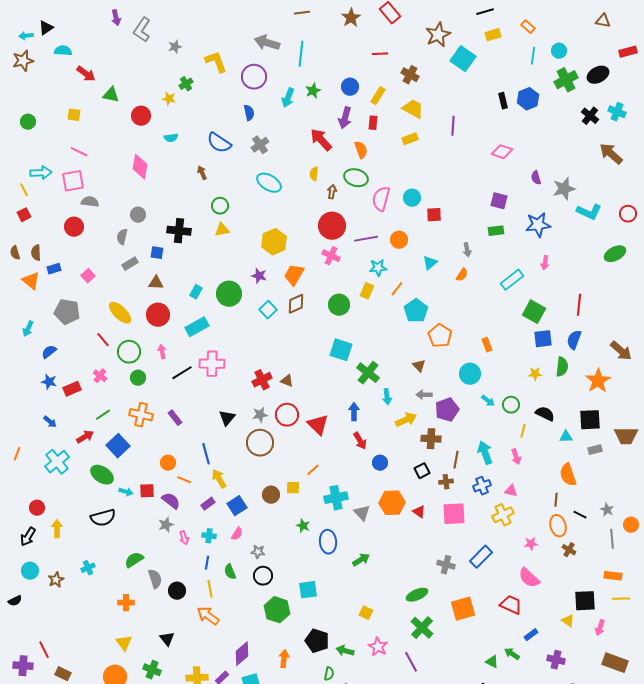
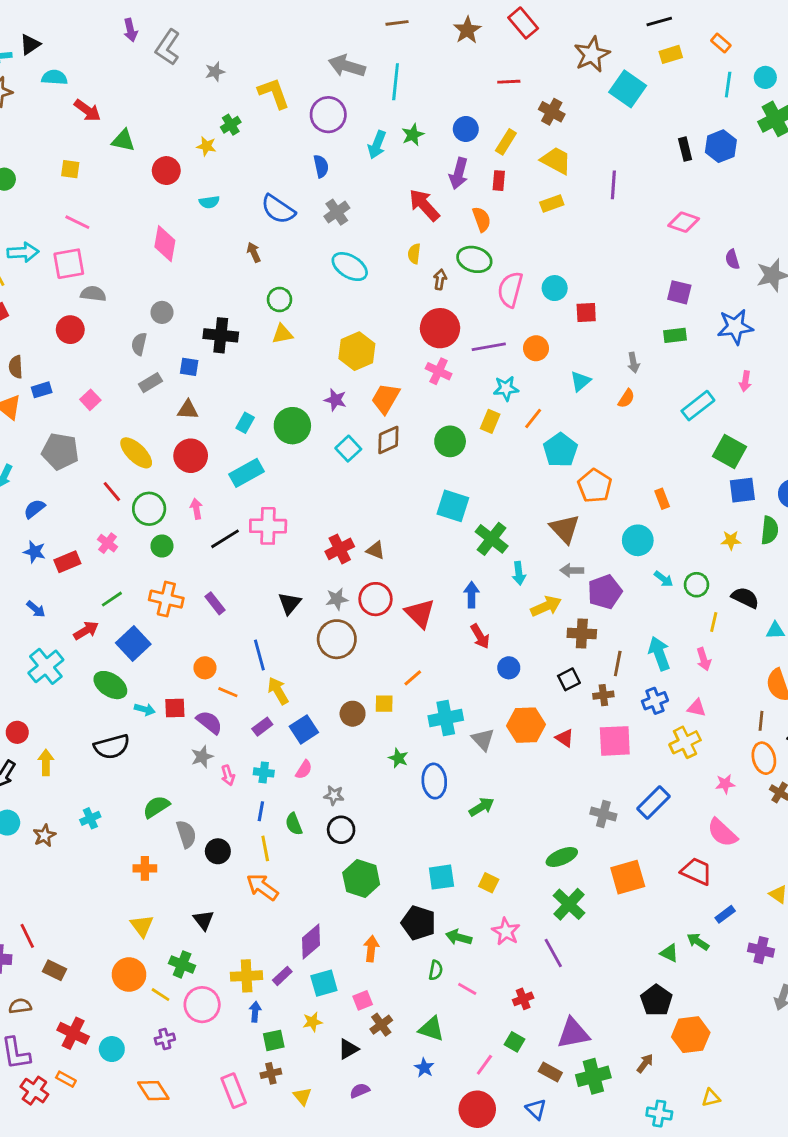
brown triangle: (419, 366) -> (565, 529), size x1.6
cyan square: (308, 590) -> (441, 877), moved

